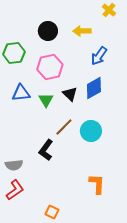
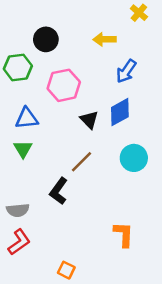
black circle: (48, 31) -> (46, 39), moved
green triangle: (46, 100) -> (23, 149), moved
cyan circle: (91, 131) -> (134, 158), moved

